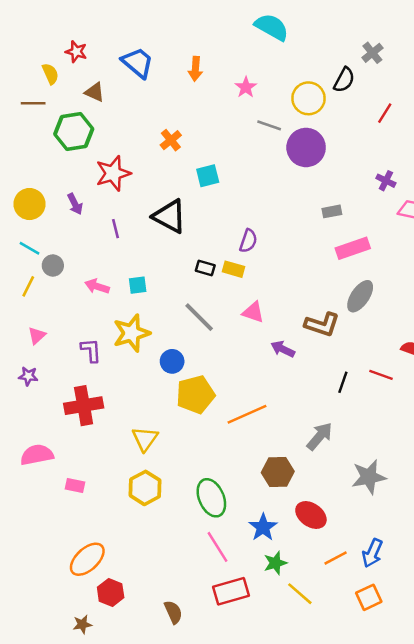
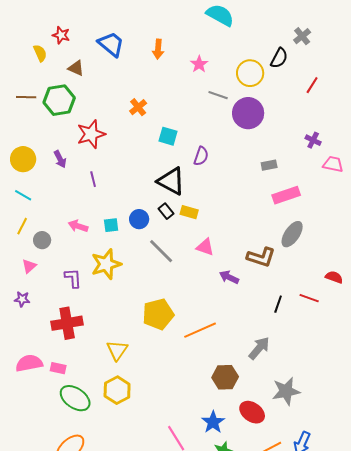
brown line: (33, 103) -> (26, 97), moved
cyan square: (208, 176) -> (168, 136), turned 30
black triangle: (170, 216) -> (171, 181), moved
purple semicircle: (248, 241) -> (201, 156), moved
gray circle: (53, 265) -> (42, 240), moved
black rectangle: (205, 268) -> (166, 211), turned 35
blue circle: (172, 361) -> (139, 219), moved
gray star: (369, 477) -> (286, 391), moved
pink rectangle: (75, 485) -> (58, 368), moved
green ellipse: (211, 498) -> (75, 398), moved, turned -32

